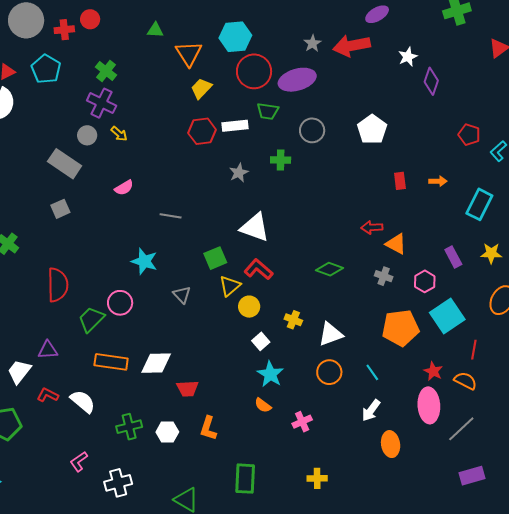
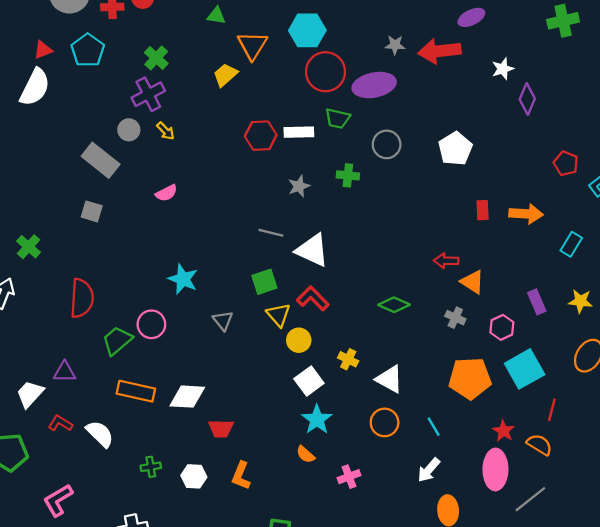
gray star: (313, 43) -> (395, 45), turned 30
yellow trapezoid: (201, 88) -> (225, 75), moved
purple cross: (102, 103) -> (148, 94), turned 32
orange arrow: (438, 181) -> (526, 214), size x1.6
cyan rectangle: (479, 204) -> (571, 244), size x0.7
gray square: (60, 209) -> (92, 211), turned 36
gray line: (171, 216) -> (271, 233), moved
yellow triangle: (230, 286) -> (278, 315), turned -35
white triangle: (331, 334) -> (389, 379), turned 44
white square: (261, 341) -> (309, 381), size x1.4
green cross: (129, 427) -> (151, 467), size x0.7
pink L-shape: (79, 462) -> (58, 500), moved, size x1.4

